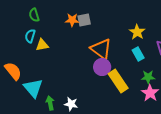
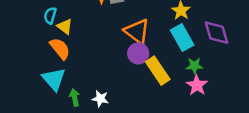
yellow triangle: (42, 45) -> (65, 27), turned 48
cyan rectangle: (138, 54) -> (182, 38), size x1.5
orange semicircle: (13, 71) -> (60, 49), moved

